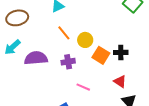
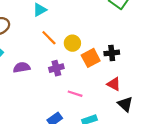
orange square: (101, 55) -> (91, 58), turned 36
purple semicircle: (36, 58) -> (22, 67), size x0.7

